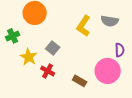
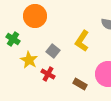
yellow L-shape: (84, 26) -> (82, 41), moved
green cross: (13, 36) -> (13, 39), turned -32

